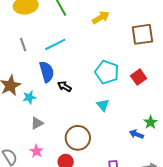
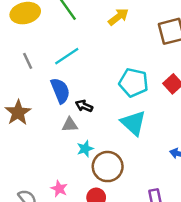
cyan star: (29, 97) -> (85, 149), moved
cyan triangle: (103, 105) -> (133, 123), size x1.6
gray triangle: (37, 123) -> (70, 125), moved, turned 32

